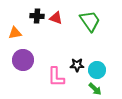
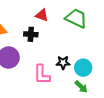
black cross: (37, 16) -> (31, 34), moved
green trapezoid: (90, 21) -> (76, 18), turned -30

